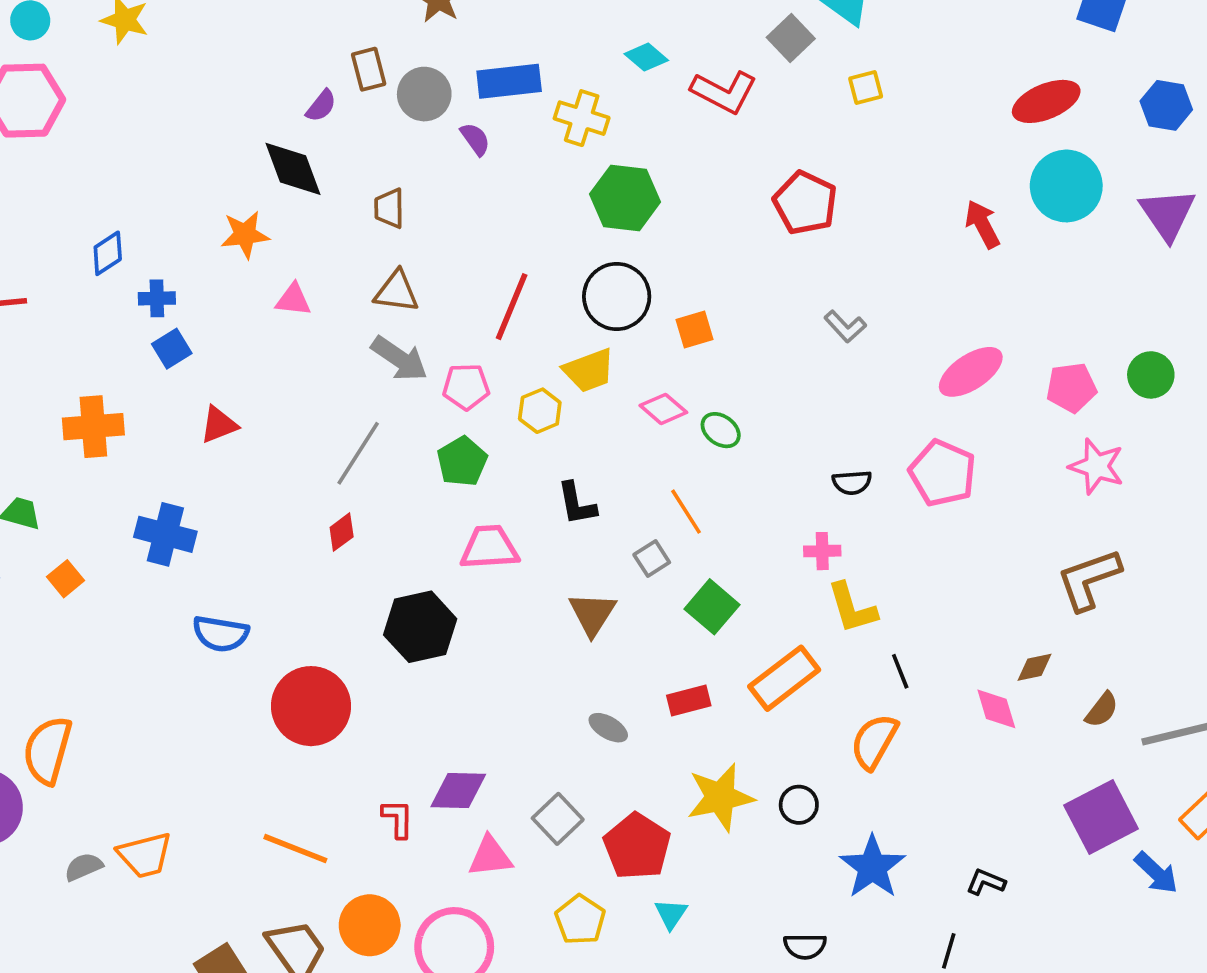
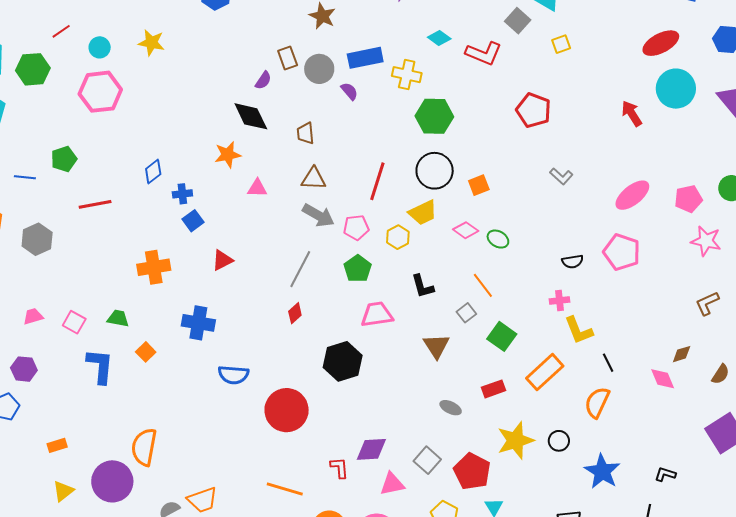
brown L-shape: (1089, 579) -> (707, 303), size x0.7

